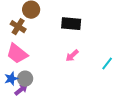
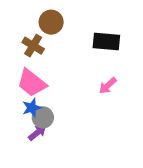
blue star: (11, 79) -> (32, 108), moved

